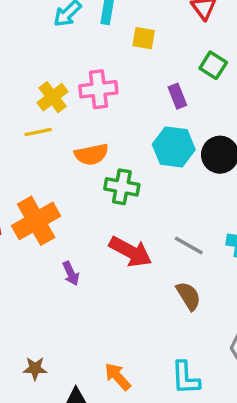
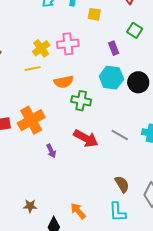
brown semicircle: (188, 296) -> (122, 184), moved

